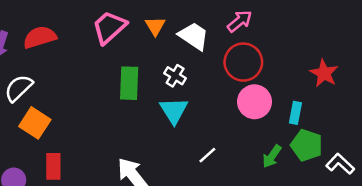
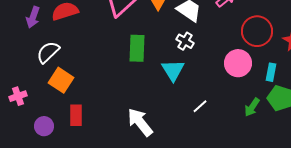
red circle: (243, 62) -> (257, 31), moved
white cross: (175, 76) -> (185, 41), moved

